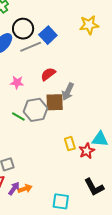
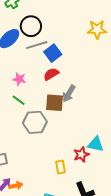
blue square: (48, 35) -> (53, 53), moved
gray hexagon: (35, 110) -> (35, 122), moved
green line: (18, 117) -> (19, 100), moved
yellow rectangle: (70, 144) -> (61, 167), moved

